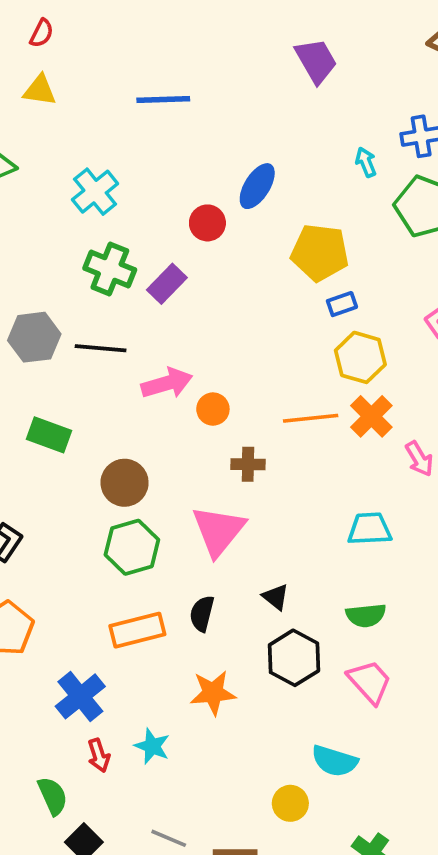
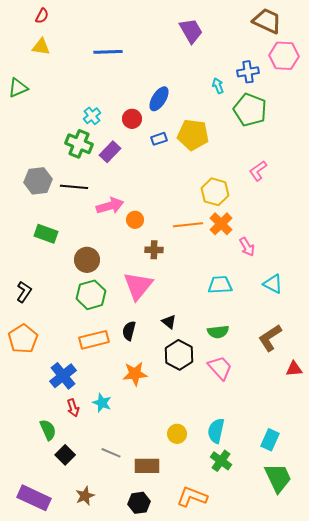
cyan cross: (95, 192) -> (92, 116), moved, size x0.7
blue rectangle: (342, 304) -> (159, 139), moved
cyan semicircle: (335, 761) -> (216, 431), moved, turned 85

